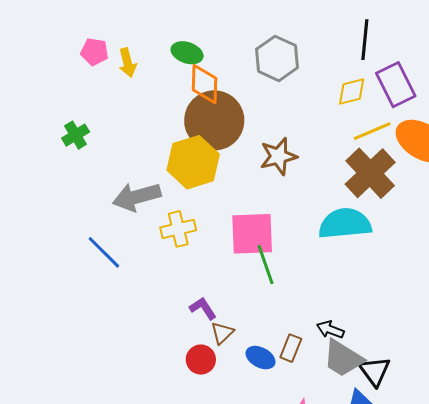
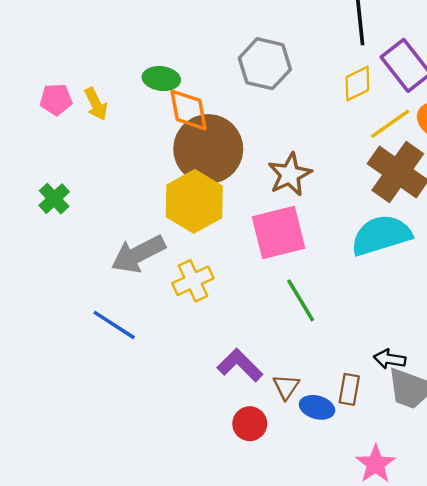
pink square: (252, 234) -> (278, 233), moved
purple L-shape: (203, 308) -> (240, 365), size x1.4
brown triangle: (222, 333) -> (286, 387), moved

